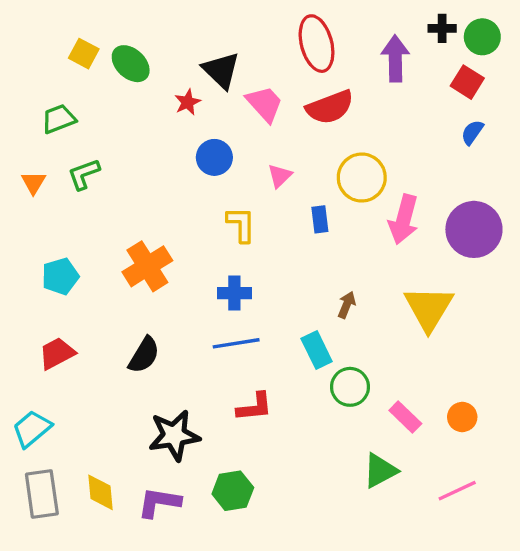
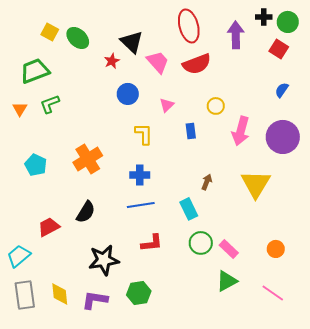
green trapezoid: (59, 119) -> (35, 71), size x1.4
blue semicircle: (472, 132) -> (282, 90), moved
yellow circle: (362, 178) -> (216, 106), size x0.6
cyan pentagon: (60, 276) -> (36, 165), turned -30
red trapezoid: (57, 353) -> (49, 227), moved
green circle: (350, 387) -> (201, 243), moved
pink rectangle: (405, 417) -> (229, 249), moved
pink line: (457, 491) -> (273, 293), turned 60

